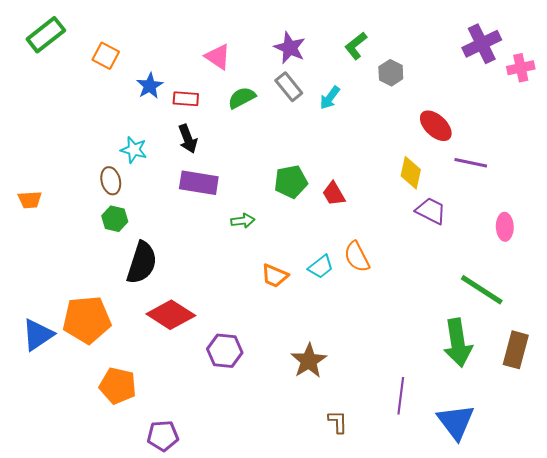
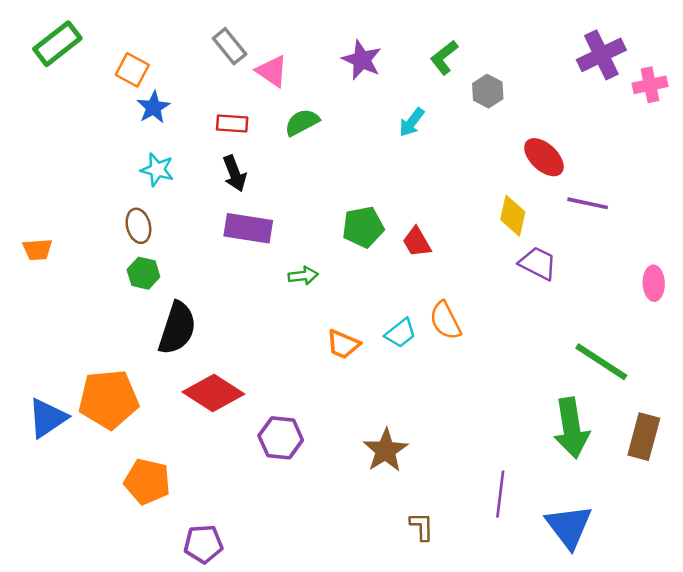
blue star: (150, 86) -> (153, 107), moved
gray rectangle: (289, 87) -> (230, 46), moved
cyan star: (134, 150) -> (157, 170), moved
pink ellipse: (505, 227) -> (654, 283), moved

